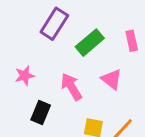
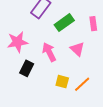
pink star: (25, 76) -> (18, 42), size x1.5

